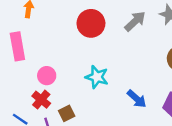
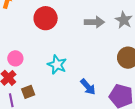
gray arrow: (135, 21) -> (94, 22), turned 36
red circle: (91, 23) -> (46, 18), moved

